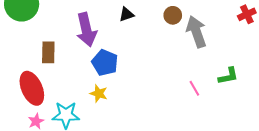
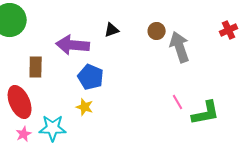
purple arrow: (86, 30) -> (73, 45), turned 108
green L-shape: (228, 76) -> (206, 113), moved, size x1.4

